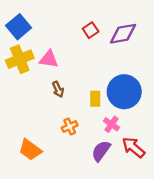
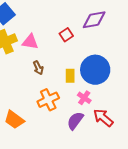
red square: (91, 30) -> (66, 35), moved
orange cross: (70, 127) -> (48, 100), size x1.5

